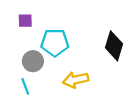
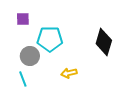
yellow arrow: (76, 80) -> (69, 73), size x0.7

